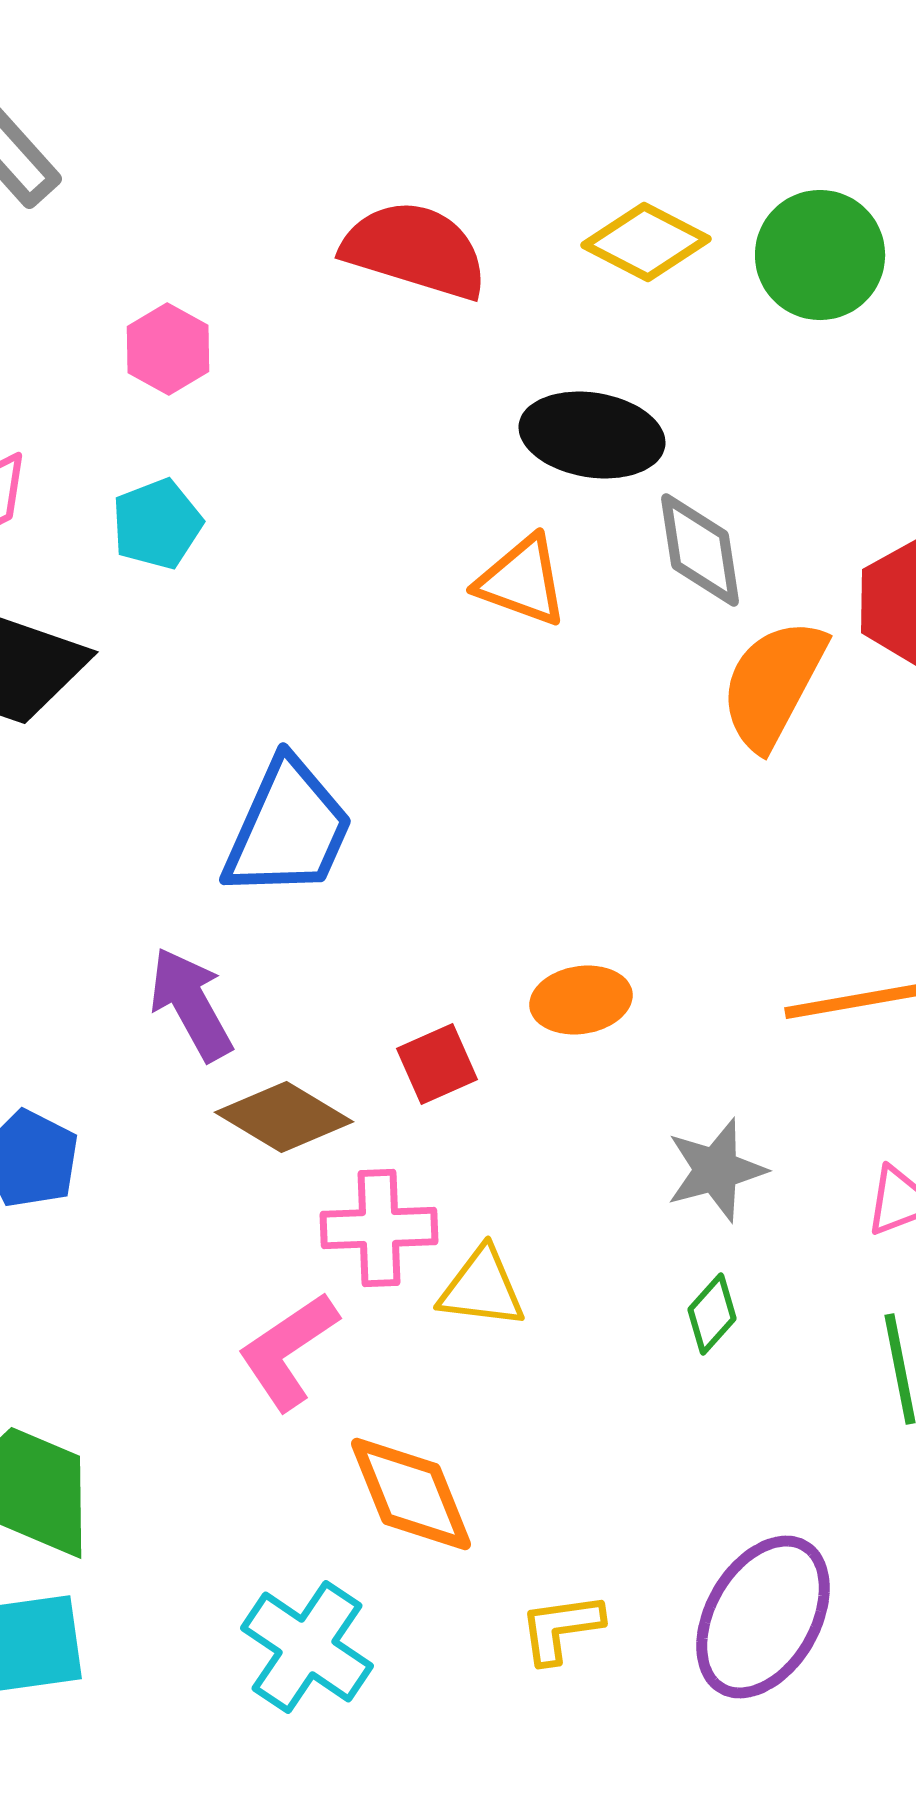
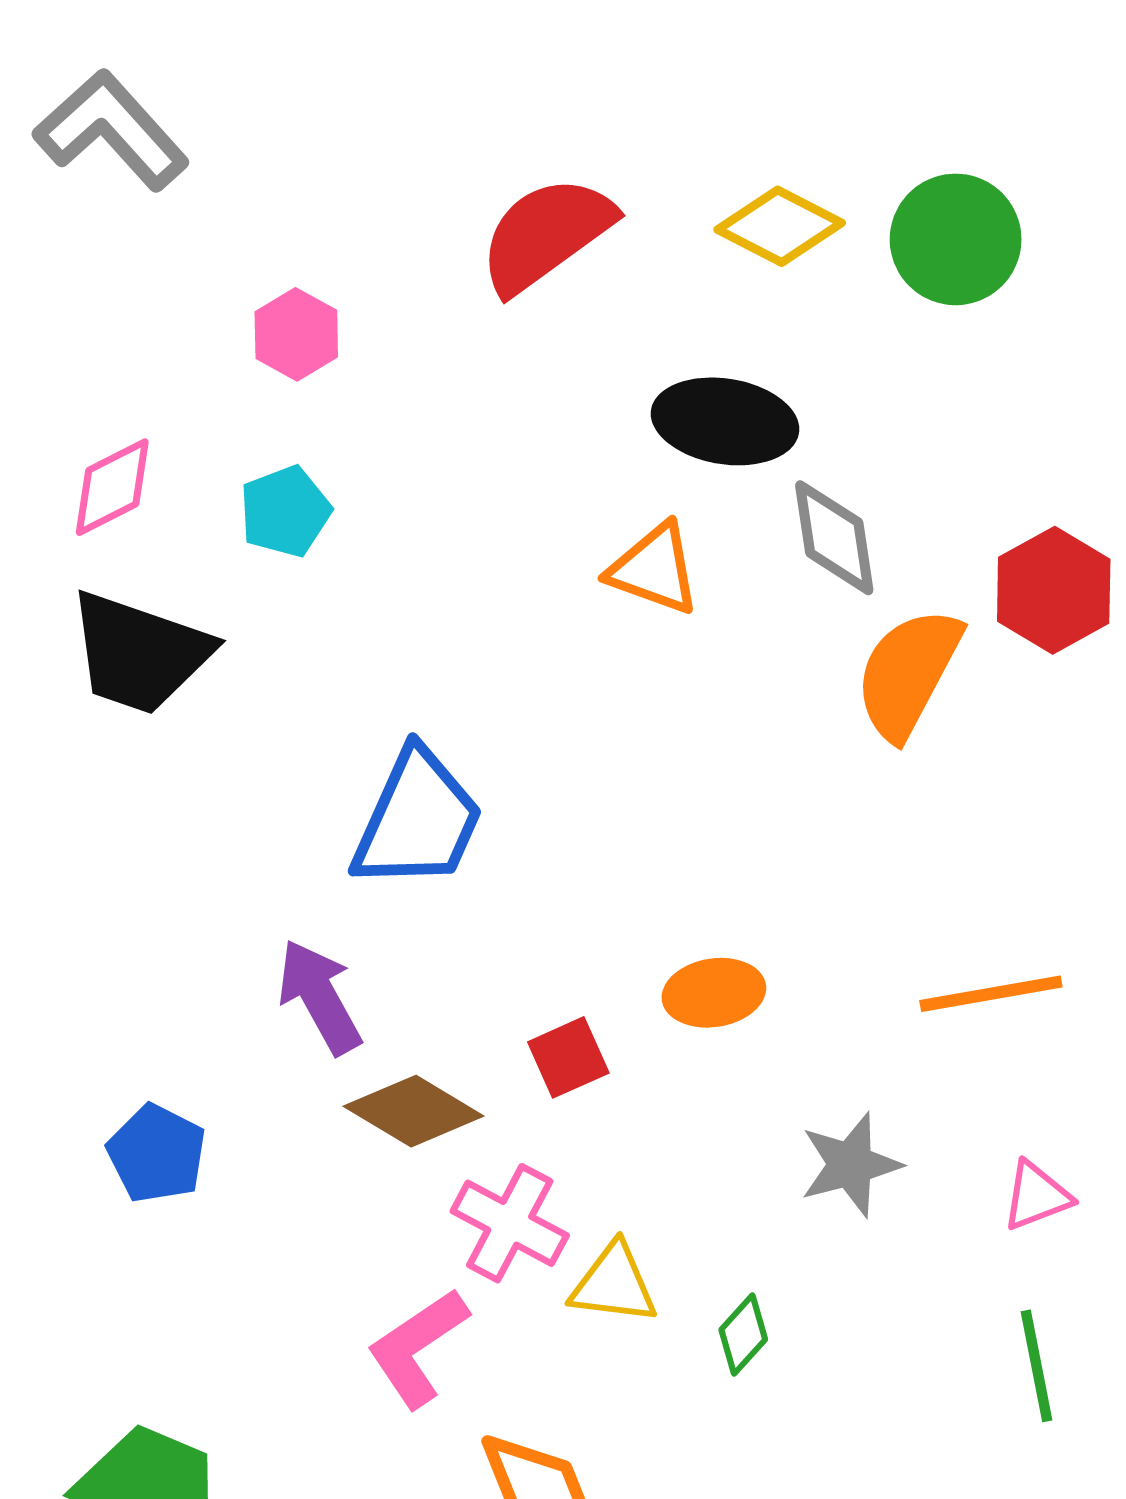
red semicircle: (415, 250) -> (546, 234), turned -53
pink cross: (379, 1228) -> (510, 1223), turned 30
green diamond: (712, 1314) -> (743, 1335), moved

